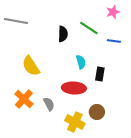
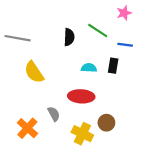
gray line: (16, 21) -> (18, 38), moved
cyan semicircle: (81, 62) -> (89, 68), turned -72
black rectangle: (100, 74) -> (113, 66), moved
orange cross: (24, 99) -> (27, 128), moved

